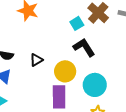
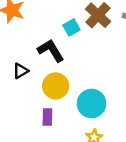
black L-shape: (84, 47) -> (51, 51), moved
purple rectangle: (59, 97) -> (47, 117), size x0.6

